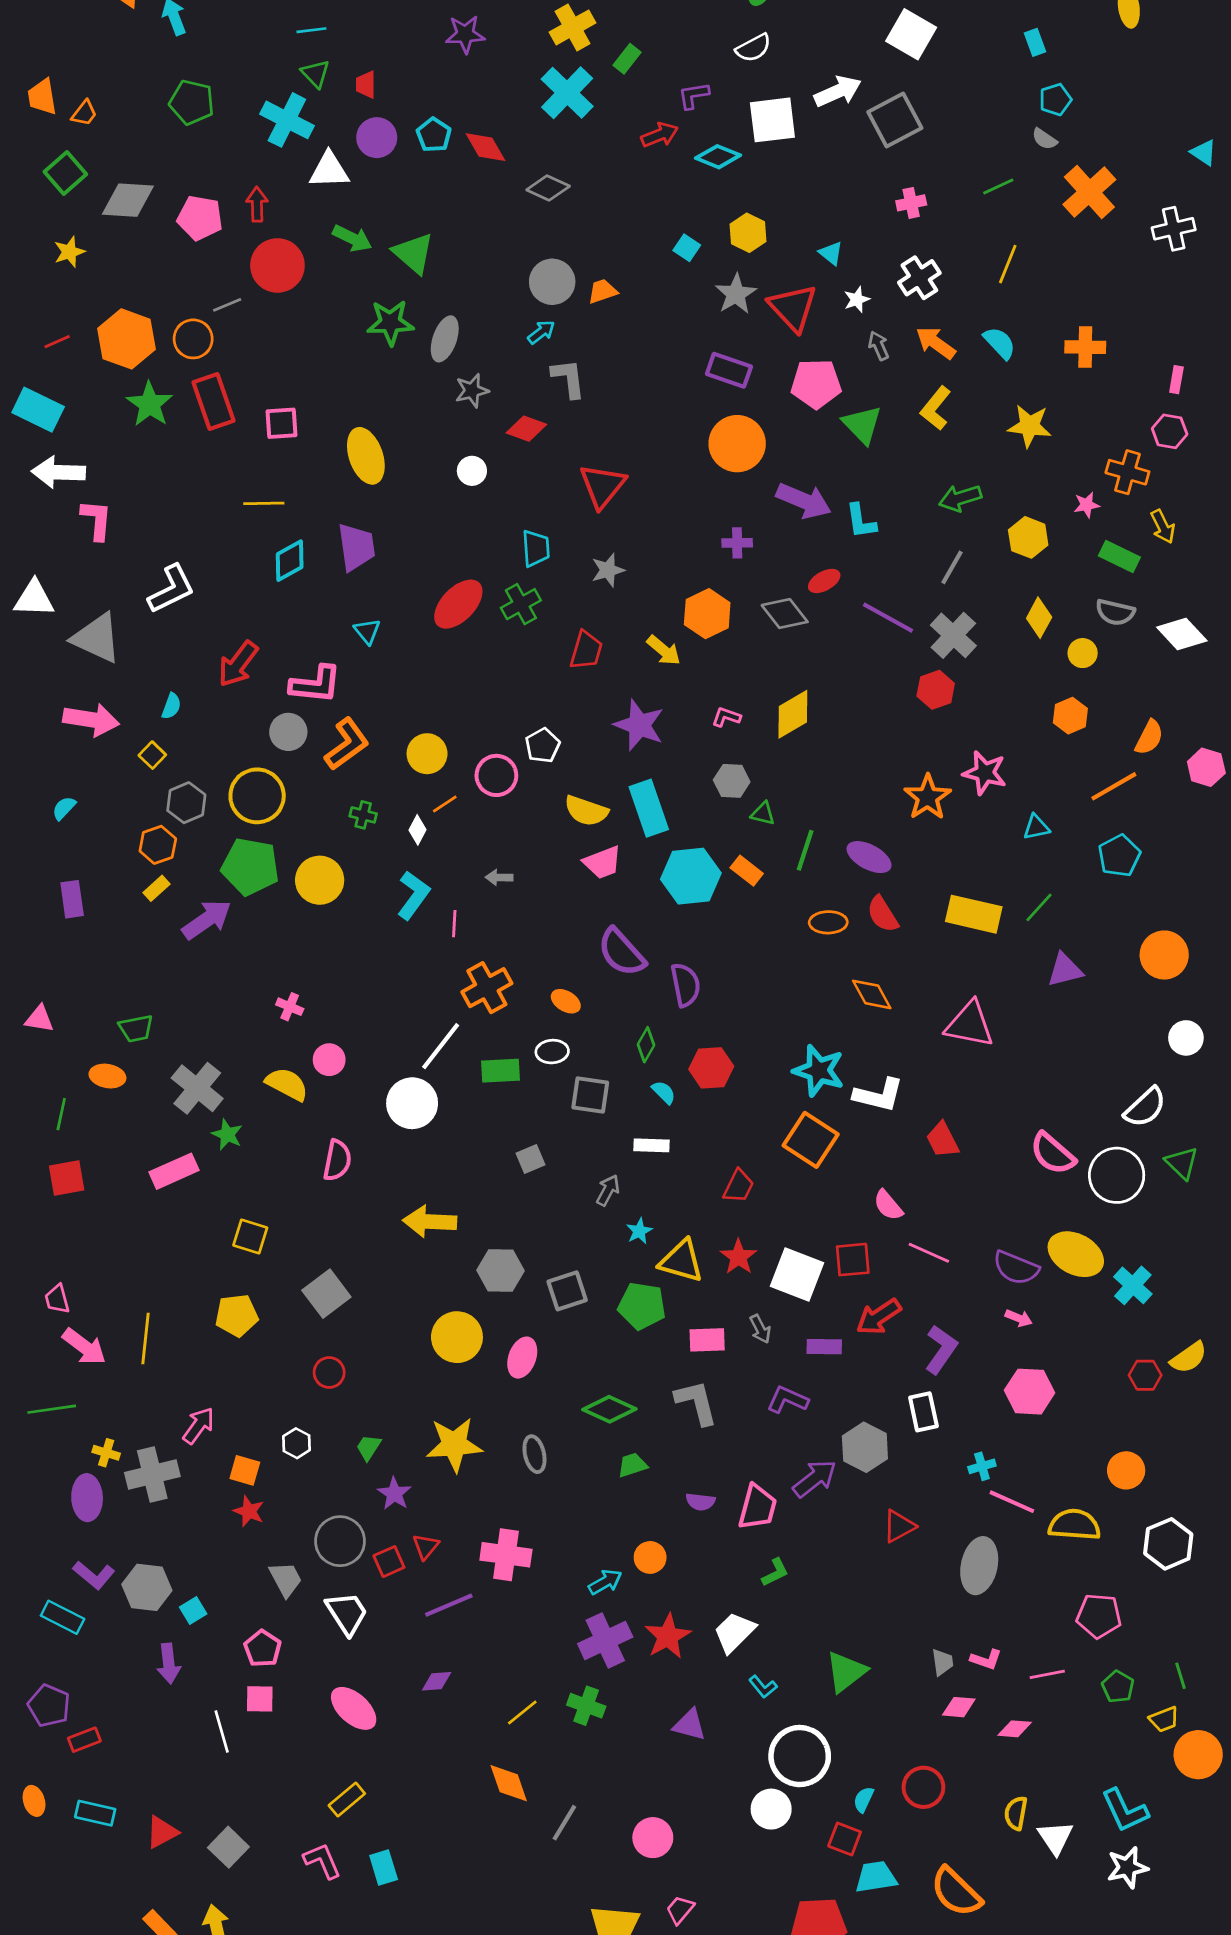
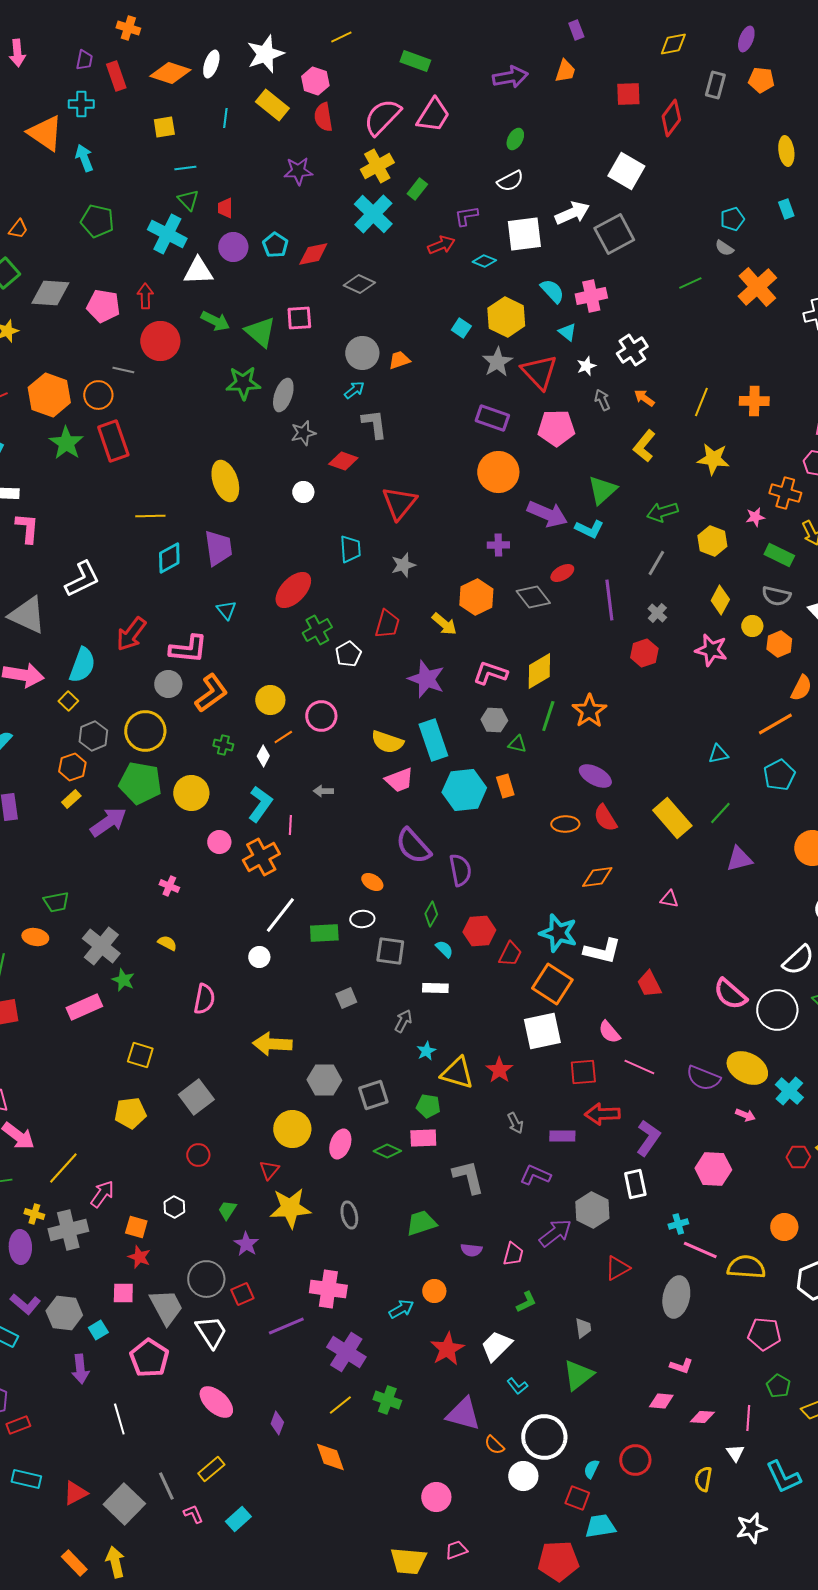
cyan rectangle: (1035, 42) -> (786, 209), moved
red diamond: (486, 147) -> (313, 254), turned -72
cyan diamond: (718, 157) -> (484, 261), size x0.7
pink cross: (911, 203) -> (591, 296), moved, size x1.4
yellow hexagon: (748, 233) -> (506, 317), size x1.4
yellow line: (1008, 264) -> (701, 402), moved
gray line: (227, 305) -> (123, 370), turned 35
orange arrow: (936, 343) -> (644, 398), size x0.7
cyan semicircle: (1000, 343) -> (552, 291), moved
pink square: (282, 423) -> (299, 318), moved
green triangle: (862, 425) -> (602, 490), moved, turned 32
cyan L-shape: (861, 521) -> (589, 529), turned -56
green cross: (521, 604) -> (317, 630), moved
purple line: (888, 618) -> (609, 600), turned 54
gray cross: (953, 635) -> (657, 613), size x0.6
cyan semicircle: (171, 706) -> (82, 665), size x1.8
orange hexagon: (1070, 716) -> (779, 644), moved
pink L-shape: (726, 717) -> (490, 673), size x1.6
white pentagon: (543, 746) -> (348, 654), moved
pink star: (985, 773) -> (711, 650), moved
orange star: (928, 797) -> (589, 711), moved
green line: (805, 850) -> (548, 716), moved
orange rectangle: (747, 871) -> (505, 786), turned 35
yellow rectangle: (974, 914) -> (672, 818), turned 36
orange cross: (487, 988) -> (261, 857), moved
orange diamond: (872, 994) -> (597, 877), turned -68
pink triangle: (970, 1024) -> (669, 899), size x0.5
pink circle: (329, 1060) -> (219, 842), moved
yellow semicircle: (287, 1084) -> (167, 943), size x0.6
white circle: (412, 1103) -> (259, 957), size x0.6
red trapezoid: (738, 1186) -> (510, 954), moved
white square: (797, 1275) -> (542, 1031), moved, turned -33
green pentagon: (642, 1306) -> (428, 1106), size x0.7
red arrow: (879, 1317) -> (602, 1114), turned 32
pink arrow: (1019, 1318) -> (745, 1115), moved
yellow line: (146, 1338) -> (63, 1168), moved, turned 36
pink rectangle: (707, 1340) -> (423, 1138), moved
green diamond: (609, 1409) -> (387, 1151), moved, size x0.7
green trapezoid: (632, 1465) -> (421, 1223), size x1.4
pink trapezoid: (758, 1507) -> (513, 1254), size x0.7
red triangle: (426, 1547) -> (269, 1170), moved
gray trapezoid: (286, 1579) -> (166, 1307), size x1.4
purple cross: (605, 1640) -> (346, 1352), moved, turned -33
pink pentagon: (262, 1649) -> (149, 1358), size x1.4
gray trapezoid: (942, 1662) -> (583, 1328), moved
pink line: (1047, 1674) -> (748, 1418), moved, turned -75
purple diamond: (437, 1681) -> (277, 1423), moved, turned -65
pink square: (260, 1699) -> (123, 1293), moved
purple triangle: (690, 1725) -> (463, 1414), size x1.4
gray line: (564, 1823) -> (166, 1486), moved, turned -56
white triangle: (1055, 1838) -> (735, 1453), moved, size x0.7
gray square: (228, 1847) -> (124, 1504), size x1.4
pink L-shape: (322, 1861) -> (193, 1514), size x0.7
cyan rectangle: (384, 1868) -> (238, 1519), turned 65
white star: (1127, 1868) -> (751, 1528), moved
orange semicircle: (956, 1892) -> (494, 1445), moved, size x0.5
pink trapezoid: (680, 1910) -> (456, 1550), turned 30

